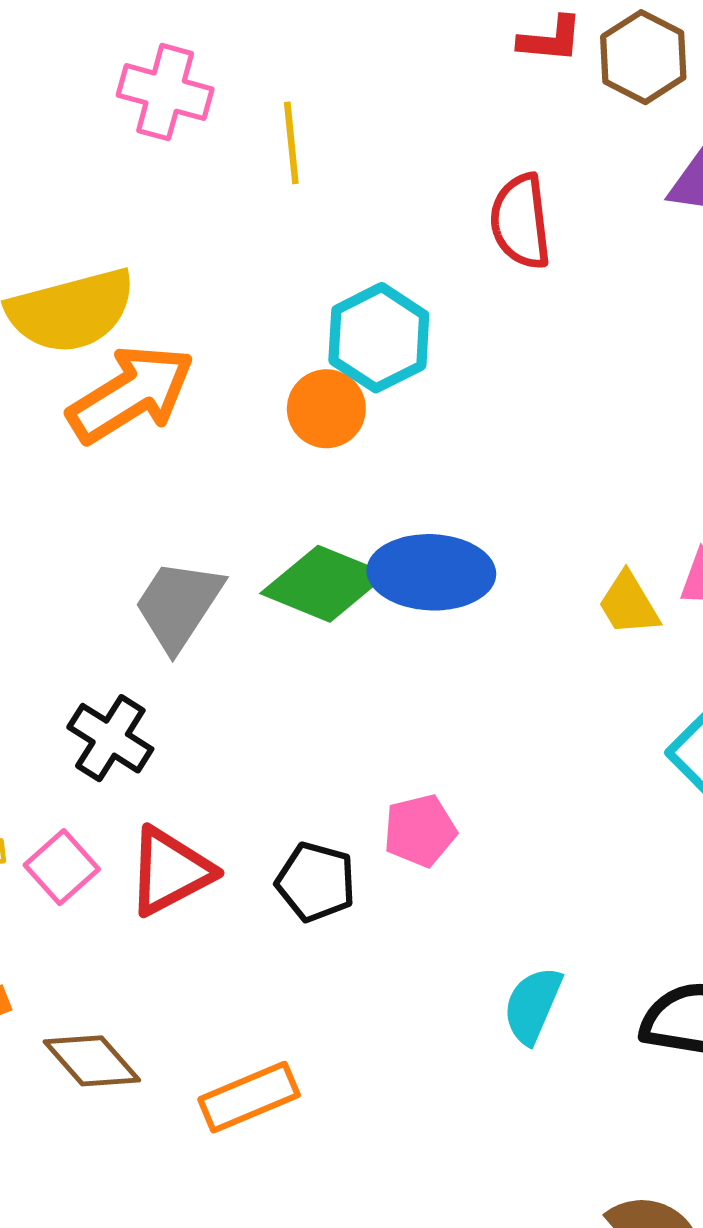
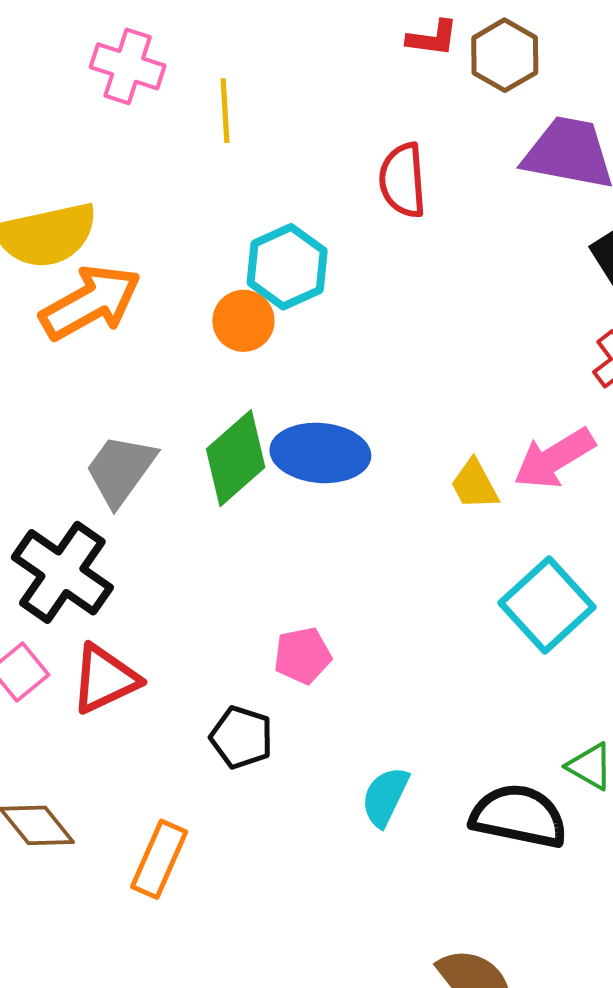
green diamond: (324, 584) -> (236, 458), turned -66
black cross: (110, 738) -> (62, 572), size x1.5
black pentagon: (316, 882) -> (241, 737), moved
orange rectangle: (249, 1097) -> (159, 859), turned -46

